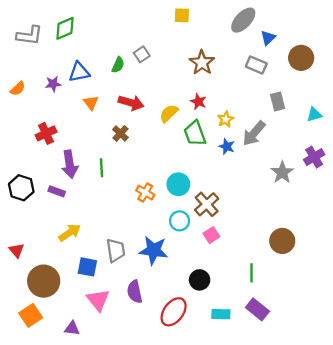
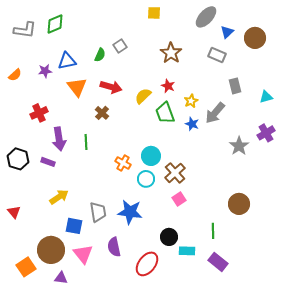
brown circle: (301, 58) -> (255, 38), moved
orange triangle: (91, 103) -> (77, 87), size x1.5
cyan circle: (179, 221) -> (146, 179), moved
brown circle: (44, 281) -> (51, 250), moved
cyan rectangle: (221, 314) -> (187, 251), moved

